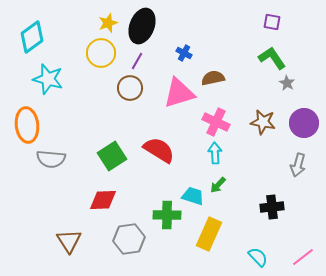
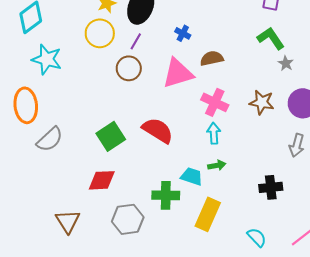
gray semicircle: (51, 159) -> (50, 139), turned -48
green arrow: (218, 185) -> (217, 165), turned -144

